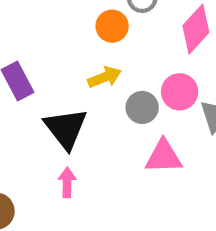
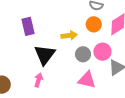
orange circle: (112, 26) -> (94, 24), moved

